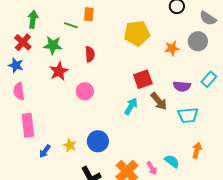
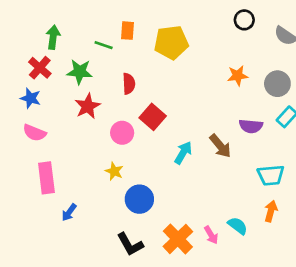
yellow pentagon: (137, 33) -> (171, 42), moved
gray circle: (198, 41) -> (277, 84), moved
red square: (143, 79) -> (153, 117), moved, turned -30
pink semicircle: (19, 91) -> (35, 133), turned -60
cyan trapezoid: (188, 115) -> (271, 175), moved
yellow star: (70, 145) -> (114, 171), moved

